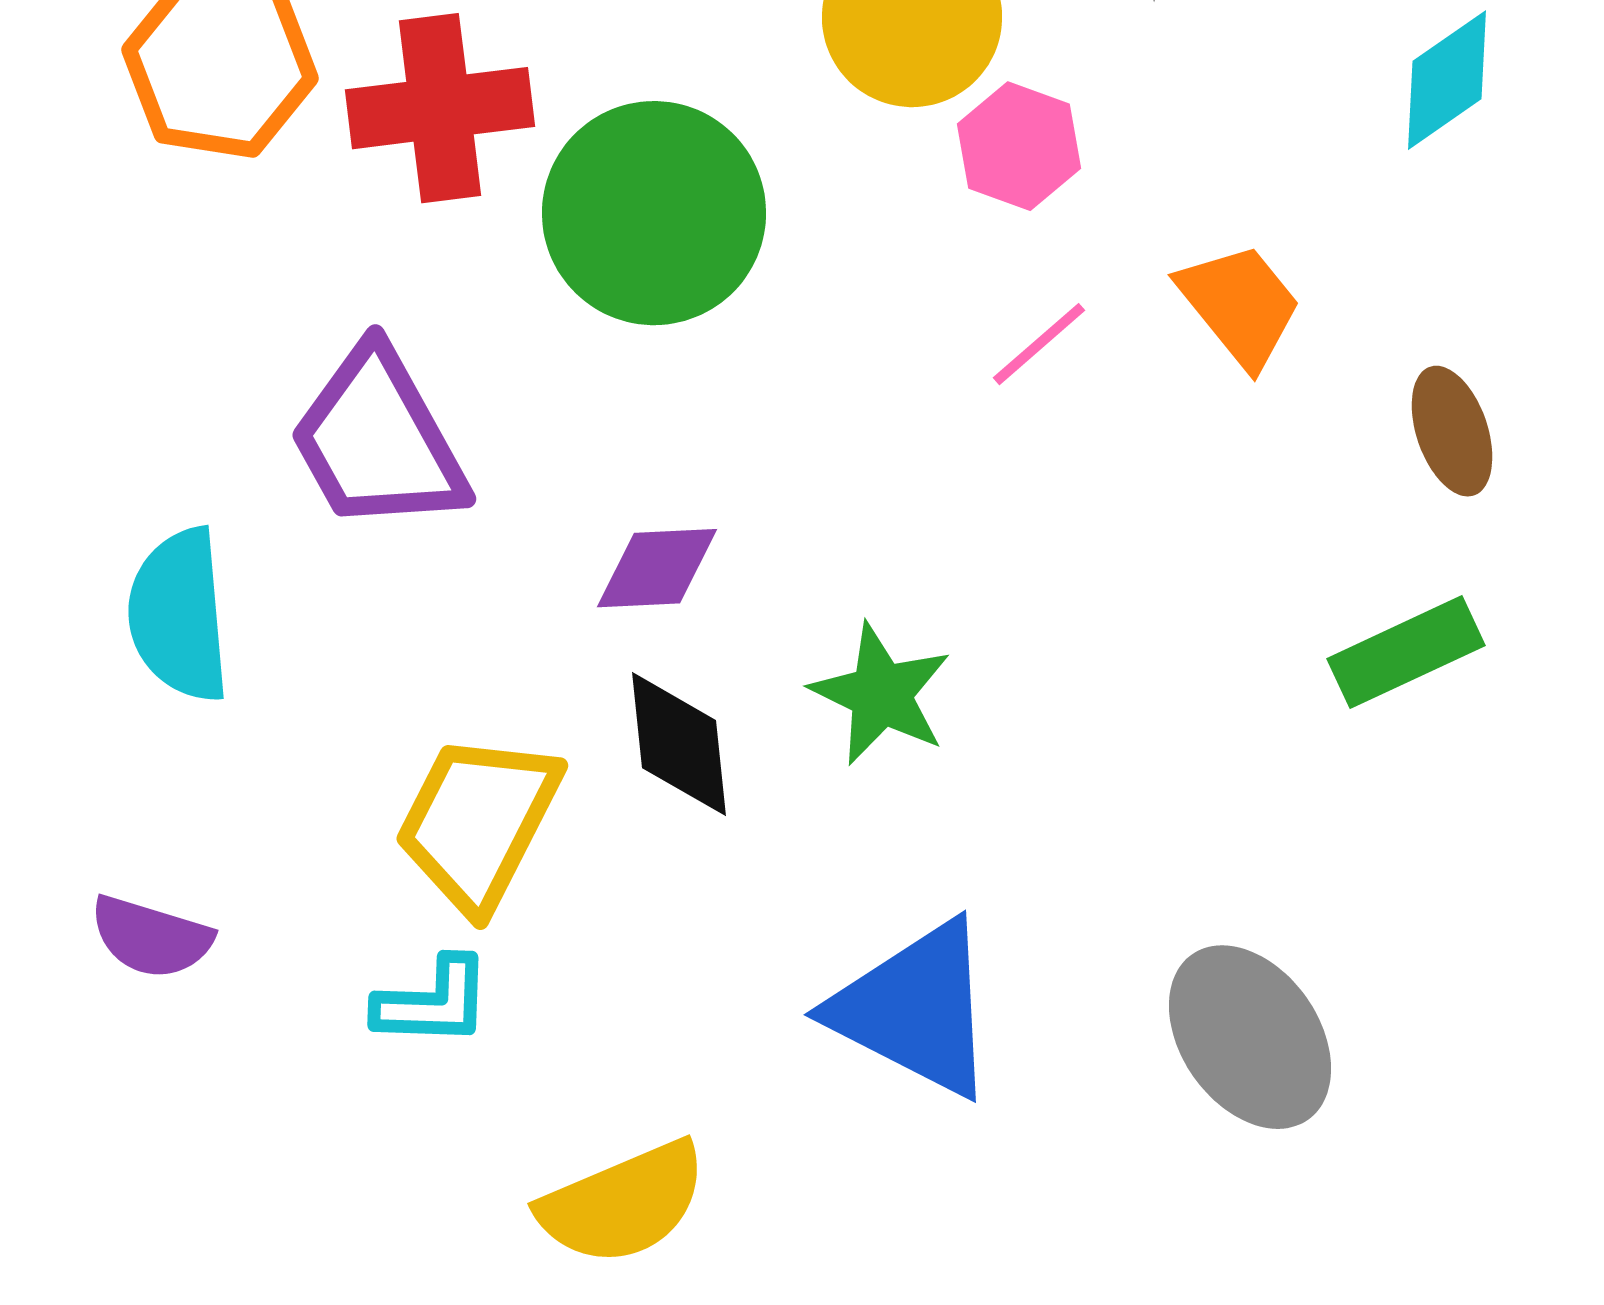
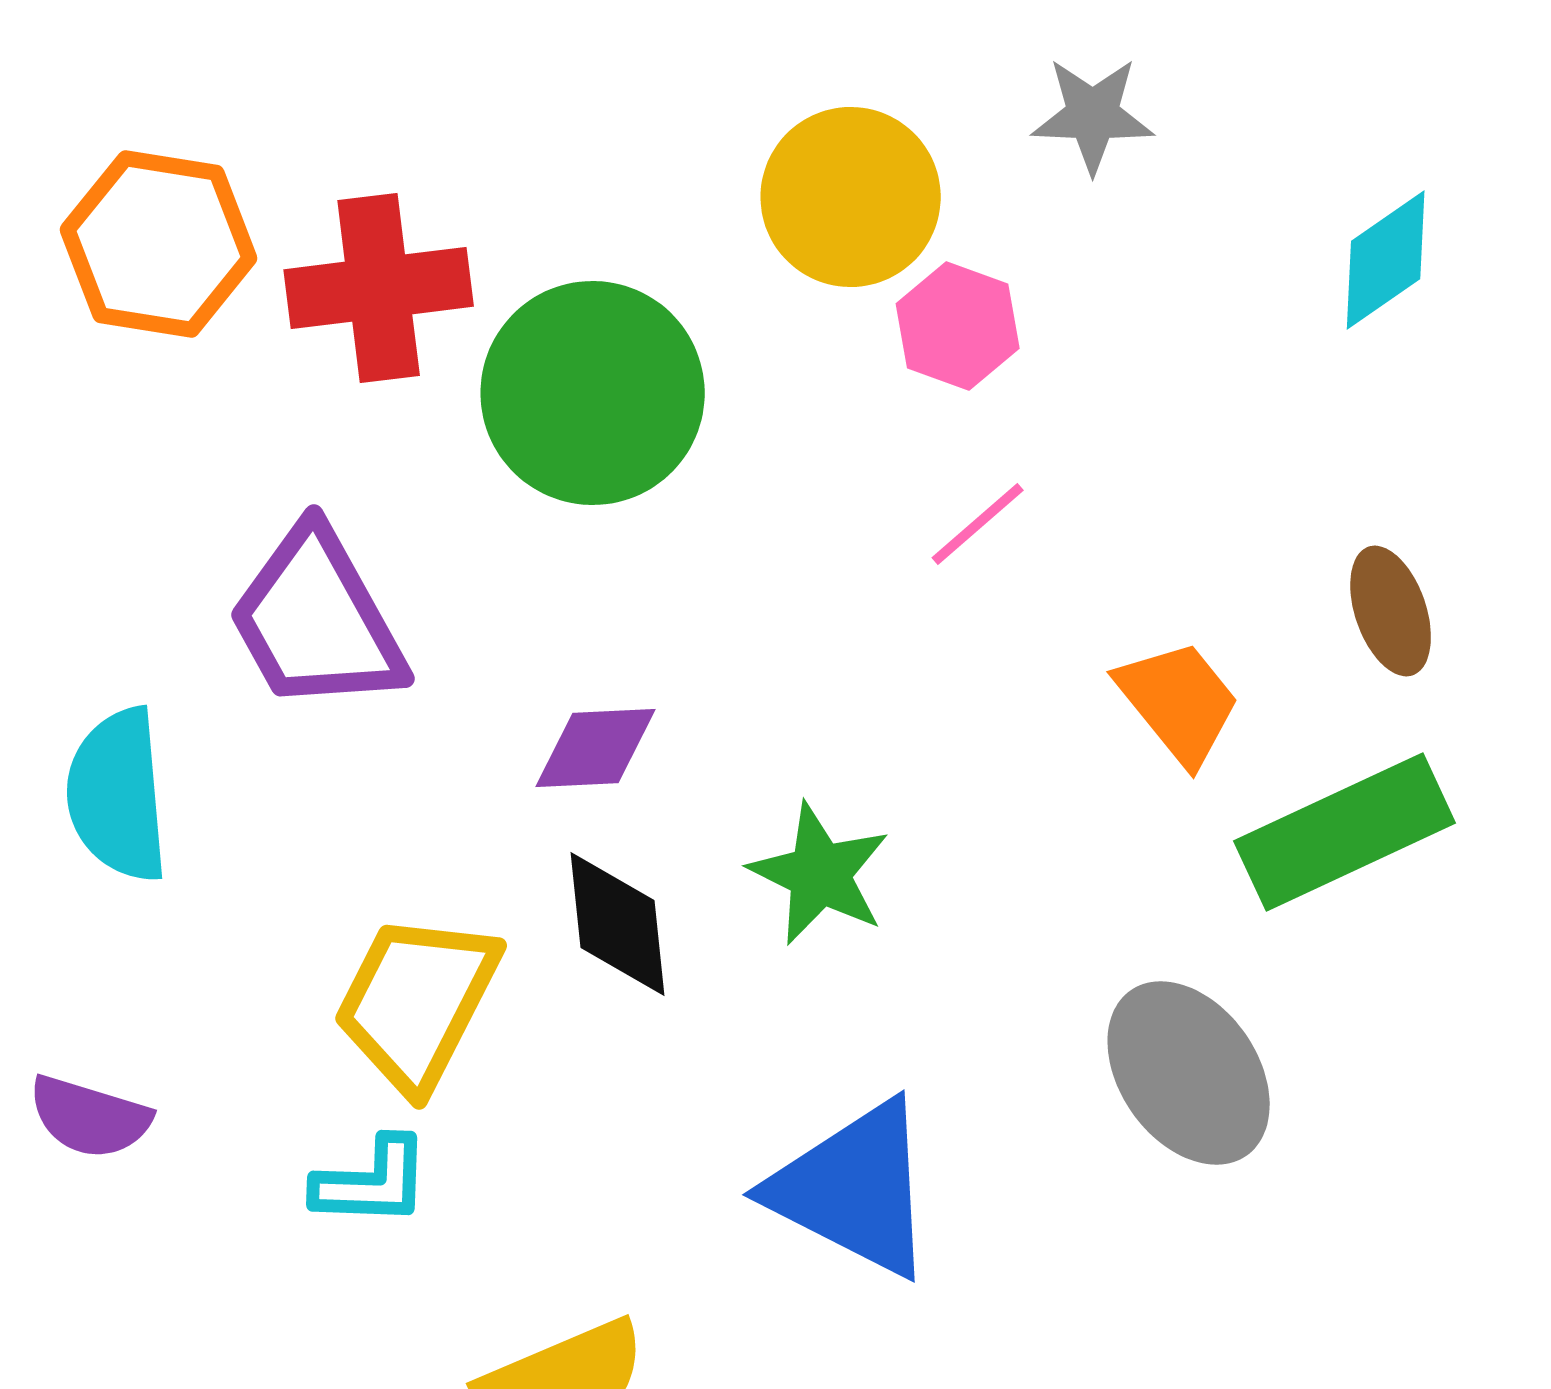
orange trapezoid: (1240, 305) -> (1179, 702), moved
green rectangle: (1406, 652) -> (1345, 832), size x1.4
gray ellipse: (1250, 1037) -> (1189, 1073), moved

